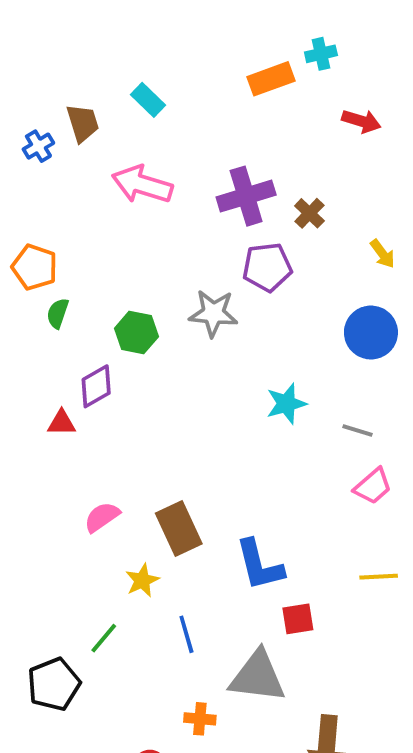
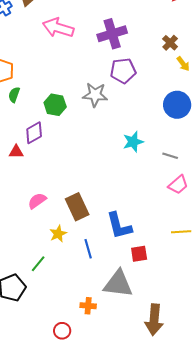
brown cross: (309, 213) -> (170, 43), moved
blue line: (186, 634) -> (88, 249), moved

